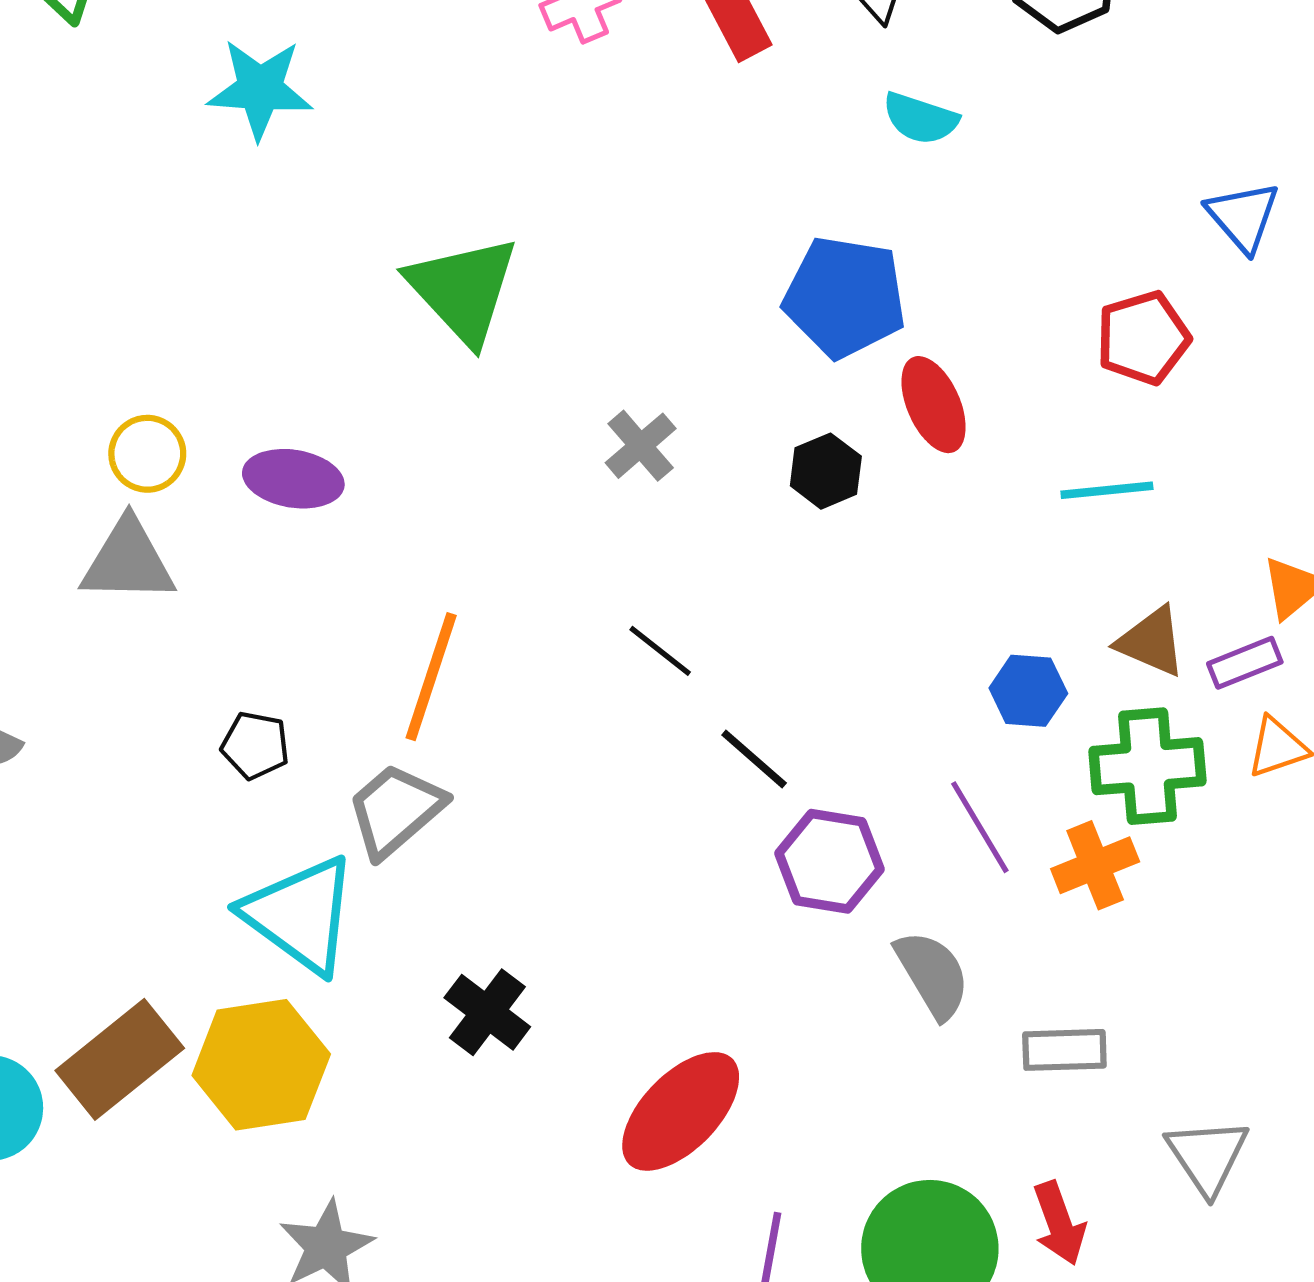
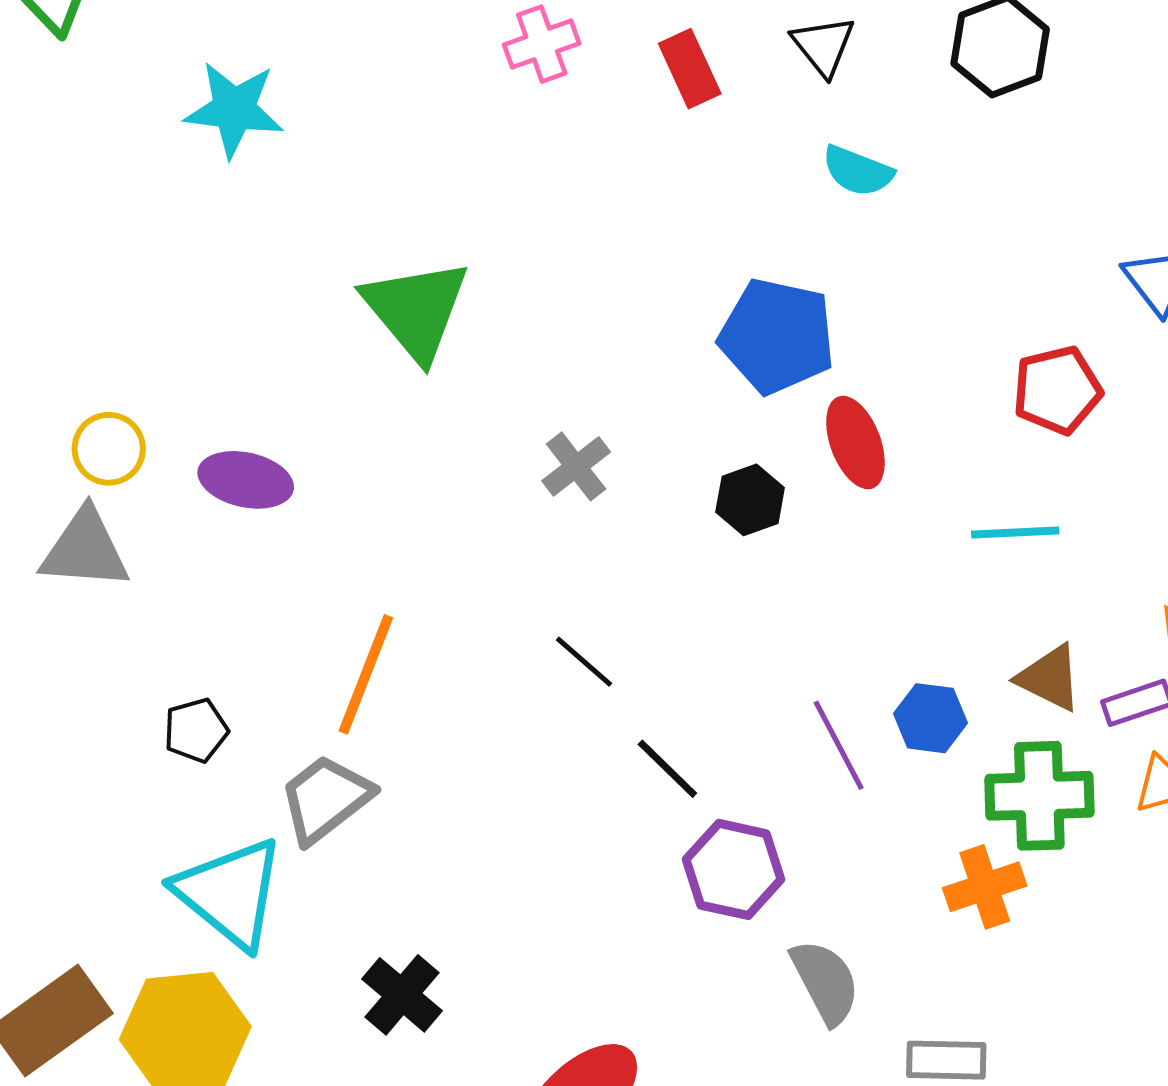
black pentagon: (255, 745) -> (196, 730), turned -30
purple line: (980, 827) -> (839, 745), moved

